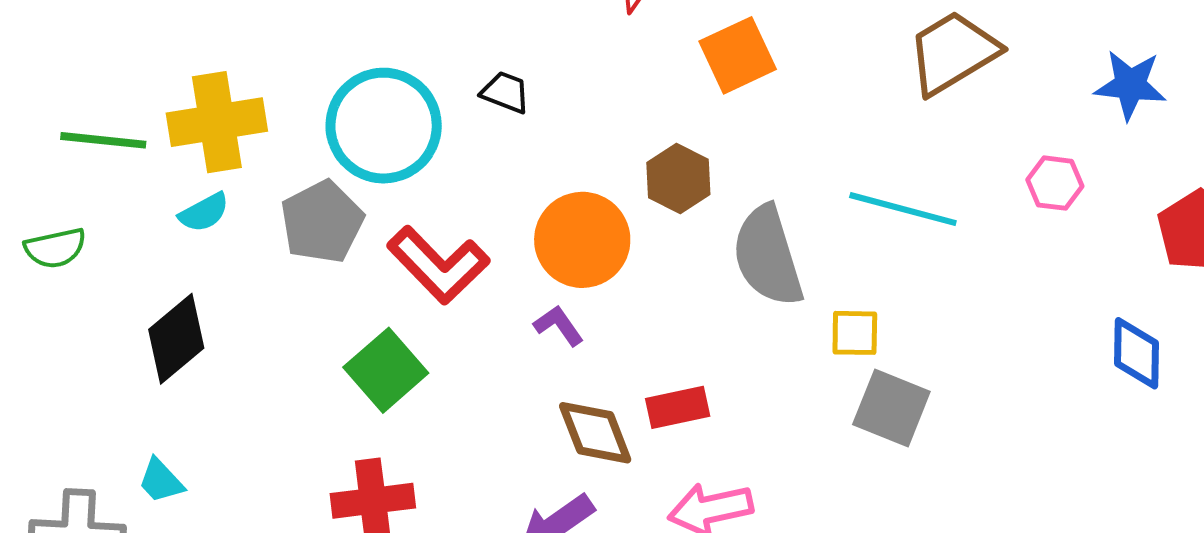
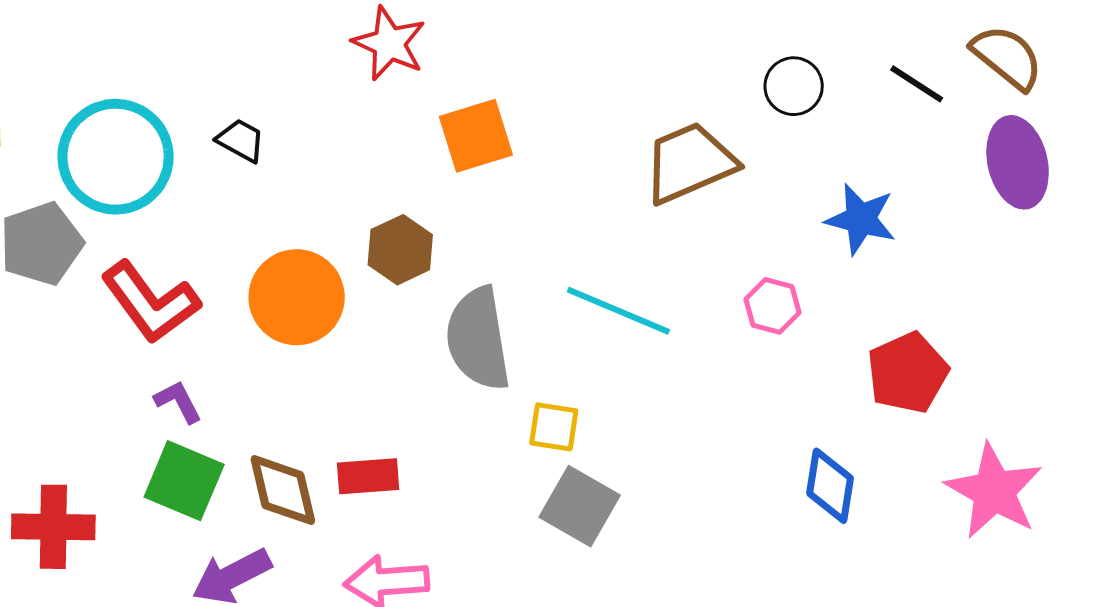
purple L-shape: (559, 325) -> (178, 402), moved
green square: (386, 370) -> (184, 481), moved, turned -34

